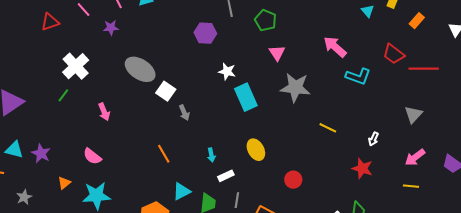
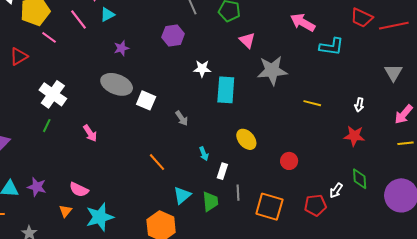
purple star: (111, 28) -> (121, 48), moved
cyan rectangle: (246, 97) -> (226, 90), turned 40
gray arrow: (184, 113) -> (182, 118), moved
pink semicircle: (92, 156) -> (79, 190), moved
white rectangle: (226, 176) -> (222, 171), turned -35

